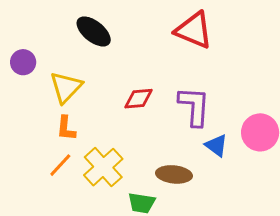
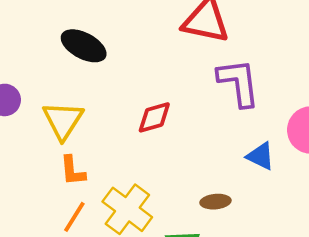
purple L-shape: (194, 106) -> (239, 83), moved
brown ellipse: (174, 174) -> (215, 202), size x0.7

